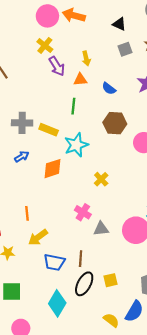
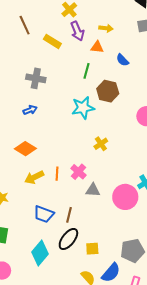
yellow arrow: (86, 58) -> (106, 28), turned -80
brown hexagon: (115, 123) -> (108, 91), moved
yellow rectangle: (49, 130) -> (52, 41), moved
orange diamond: (52, 169) -> (25, 149), moved, turned 40
orange line: (27, 213) -> (57, 174), moved
yellow arrow: (38, 237) -> (34, 177), moved
yellow square: (110, 280) -> (92, 249), moved

